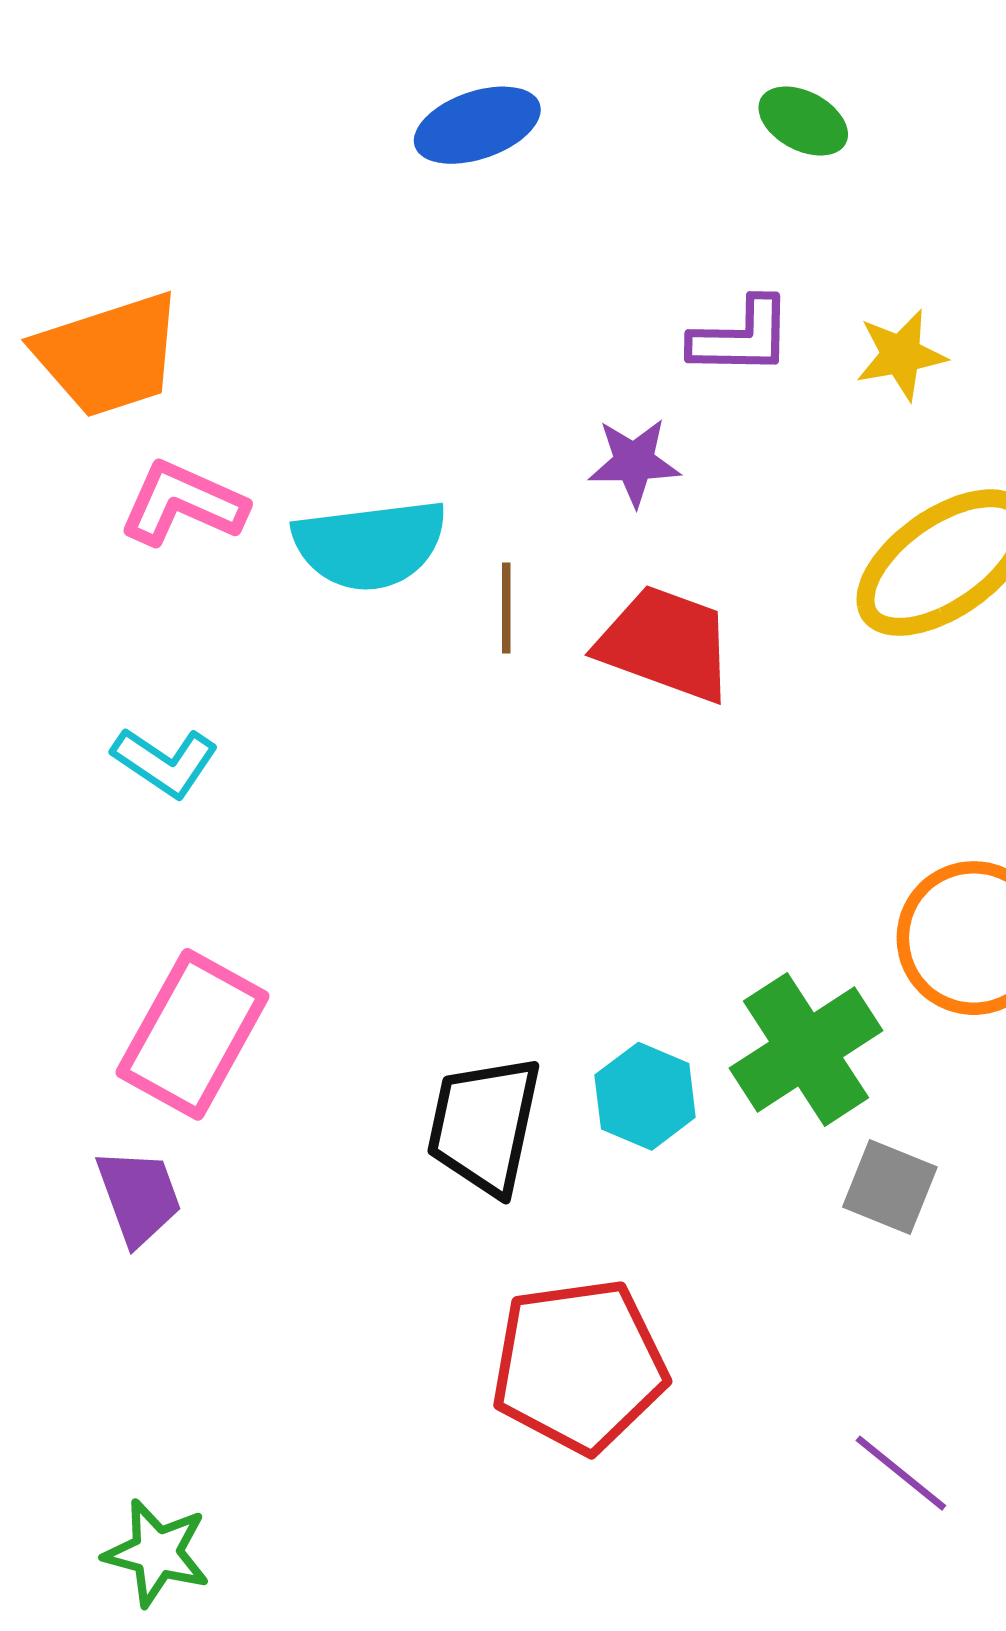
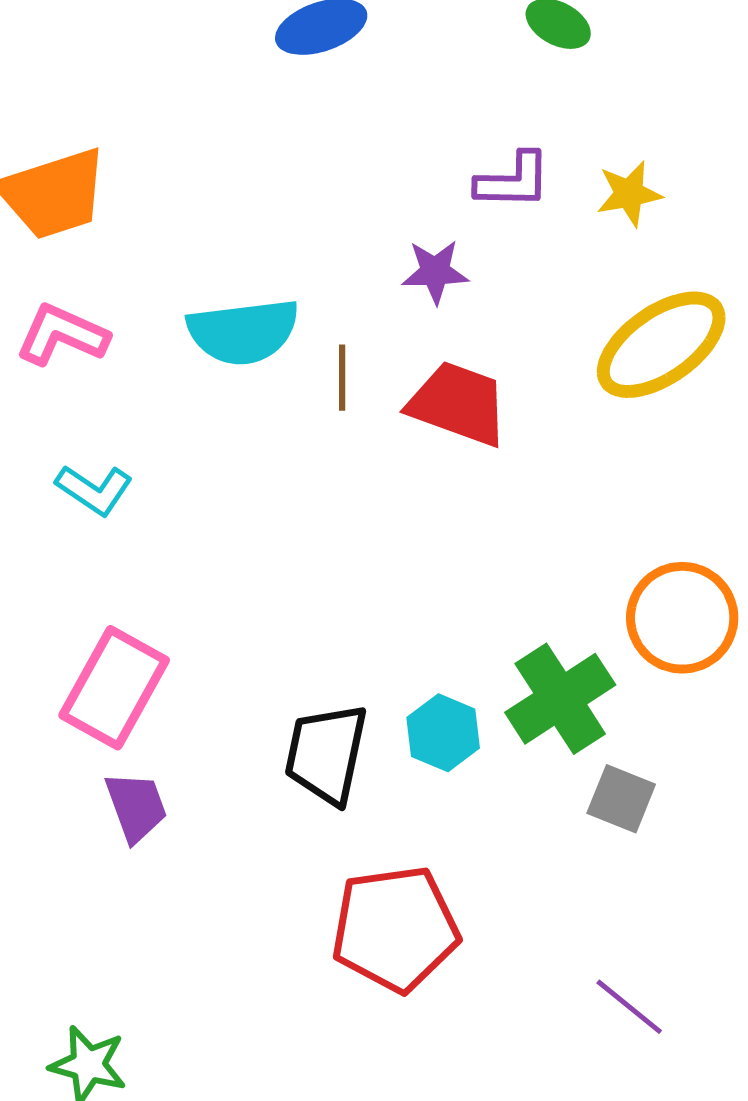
pink L-shape: (183, 503) -> (62, 335), moved
purple trapezoid: (139, 1197) -> (136, 807), moved

